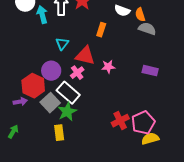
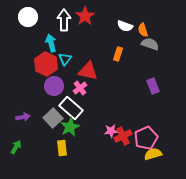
cyan arrow: (42, 15) -> (51, 43), moved
orange rectangle: (101, 30) -> (118, 54), moved
pink star: (108, 67) -> (111, 131), moved
purple rectangle: (150, 71) -> (153, 86), turned 56
red hexagon: (33, 86) -> (46, 64), moved

